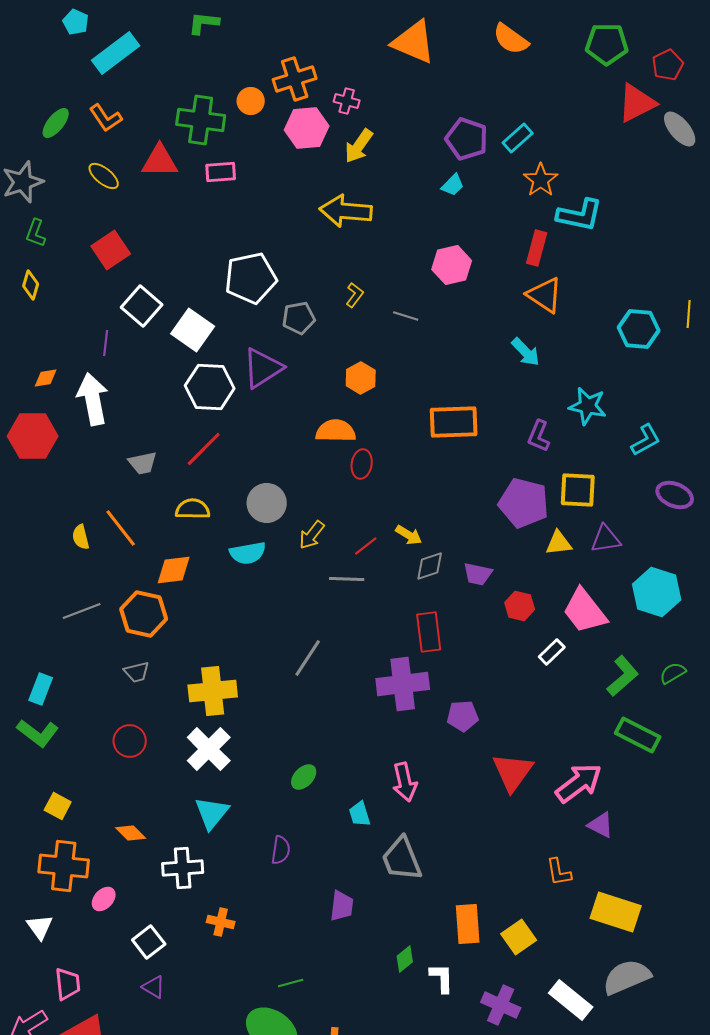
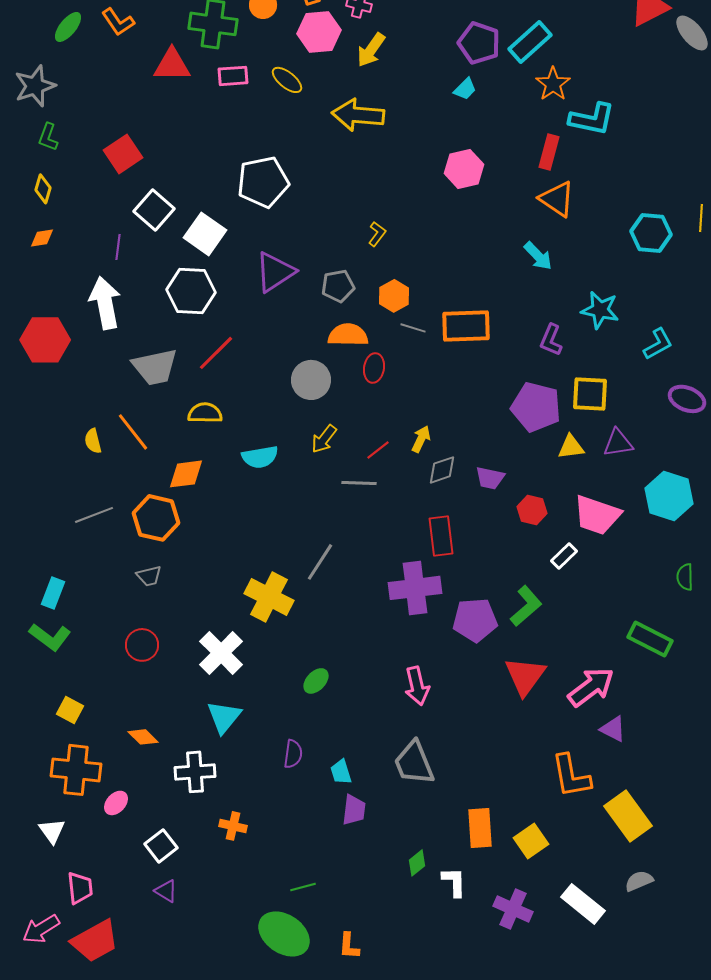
cyan rectangle: (518, 138) -> (530, 42), size x1.4
yellow ellipse: (104, 176) -> (287, 80), moved
yellow L-shape: (355, 295) -> (377, 234), moved
gray line: (406, 316) -> (413, 328), moved
gray pentagon: (299, 318) -> (338, 286), moved
orange diamond: (46, 378) -> (42, 238), moved
orange hexagon: (361, 378) -> (394, 296), moved
white hexagon: (210, 387) -> (191, 291), moved
gray trapezoid: (143, 463) -> (155, 367), size x1.6
gray circle: (267, 503) -> (311, 380), moved
yellow arrow: (409, 535) -> (421, 439), turned -96
pink trapezoid: (585, 611) -> (597, 515), turned -33
green semicircle: (673, 673) -> (685, 577), turned -60
green L-shape: (623, 676) -> (526, 606), moved
yellow cross: (213, 691) -> (269, 597), moved, turned 33
purple pentagon: (463, 716) -> (475, 620), size x1.4
cyan trapezoid: (360, 814) -> (341, 772), moved
orange L-shape: (559, 872) -> (571, 776), size x1.6
yellow rectangle: (616, 912) -> (628, 816), turned 36
gray semicircle: (627, 977) -> (639, 881), size x0.6

